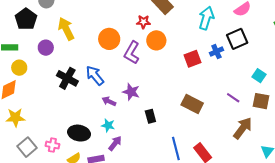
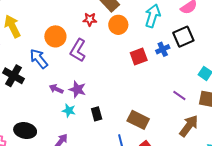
orange circle: (156, 40) -> (118, 25), moved
blue arrow: (95, 75) -> (39, 59), moved
purple arrow: (109, 101) -> (56, 89), moved
brown rectangle: (192, 104) -> (138, 120), moved
cyan star: (108, 125) -> (69, 111), moved

